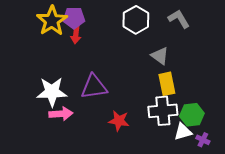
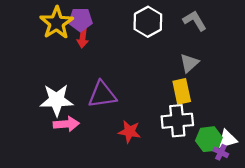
gray triangle: (160, 56) -> (189, 63), moved, turned 42
green hexagon: (192, 115) -> (209, 139), moved
white triangle: (183, 132) -> (227, 139), moved

